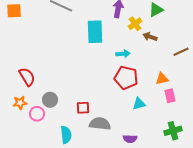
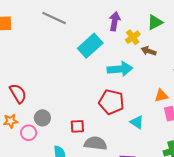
cyan rectangle: (95, 32) -> (90, 46), turned 50
cyan arrow: (123, 54) -> (120, 69), size x1.6
red pentagon: (126, 78) -> (111, 102), moved
cyan triangle: (139, 104) -> (137, 122), turned 48

